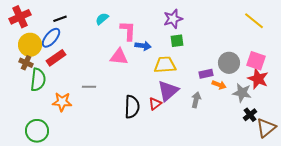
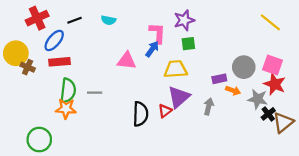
red cross: (20, 17) -> (37, 18), moved
black line: (60, 19) -> (74, 20), moved
cyan semicircle: (102, 19) -> (108, 20), turned -128
pink L-shape: (128, 31) -> (157, 33), moved
yellow circle: (30, 45) -> (16, 53), moved
blue arrow: (143, 46) -> (152, 49), turned -63
red rectangle: (56, 58) -> (59, 62), turned 30
green semicircle: (38, 80) -> (68, 91), moved
black cross: (250, 115) -> (268, 114), moved
brown triangle: (266, 128) -> (283, 122), moved

